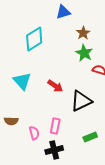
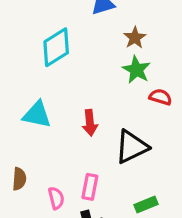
cyan triangle: (22, 81) -> (37, 115), turned -36
red arrow: (55, 86) -> (90, 123), turned 49
brown semicircle: (11, 121) -> (19, 179), turned -88

